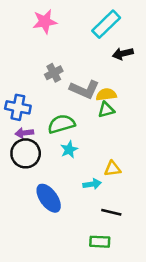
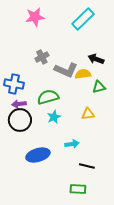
black arrow: (123, 54) -> (96, 59), moved, turned 35
green triangle: (106, 110) -> (99, 87), moved
yellow triangle: (113, 169) -> (88, 114), moved
blue ellipse: (49, 198) -> (38, 155), turned -70

